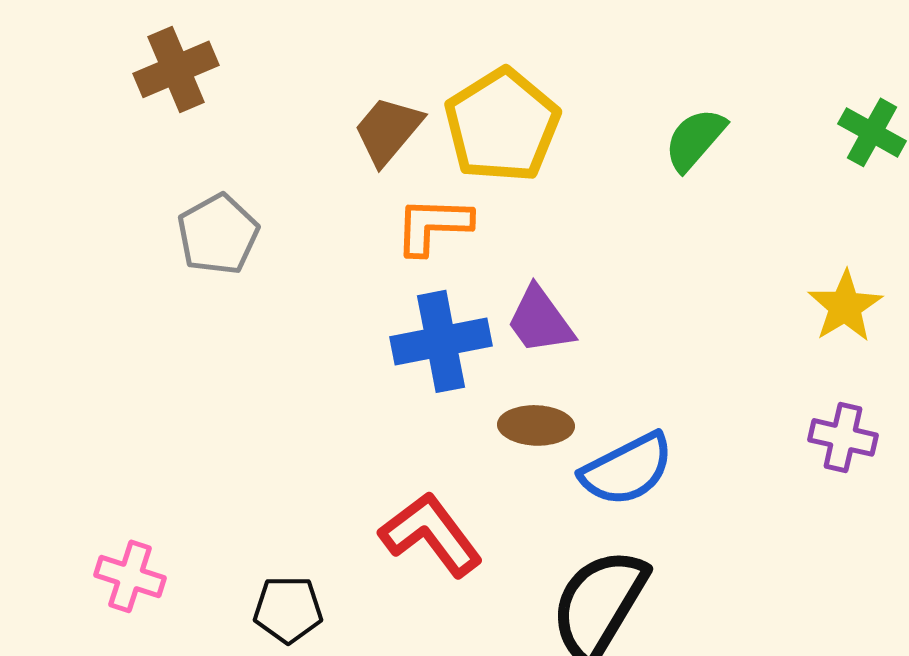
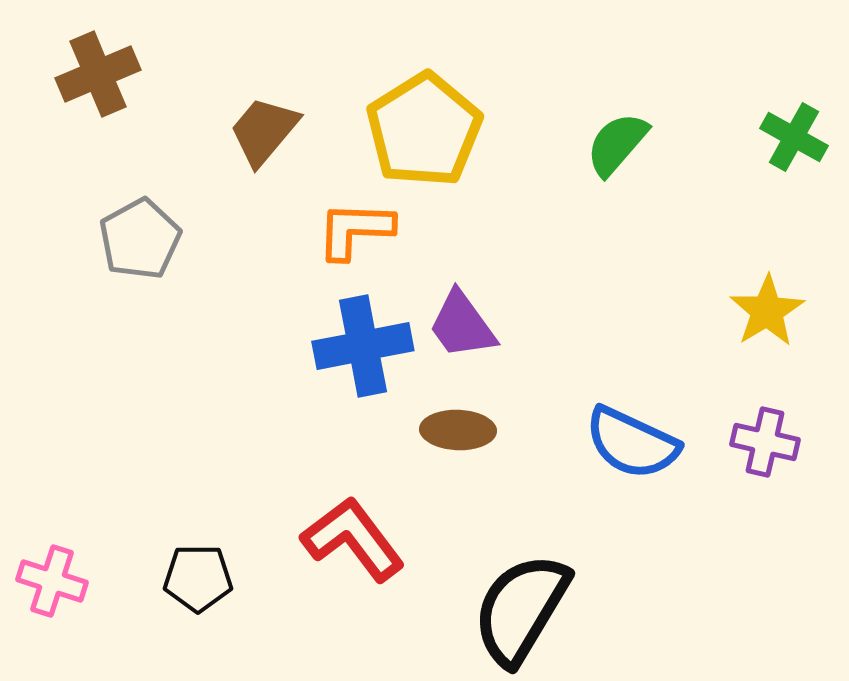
brown trapezoid: (388, 130) -> (264, 131), moved
blue semicircle: (627, 469) -> (632, 443), moved, turned 52
black pentagon: (288, 609) -> (198, 578), moved

